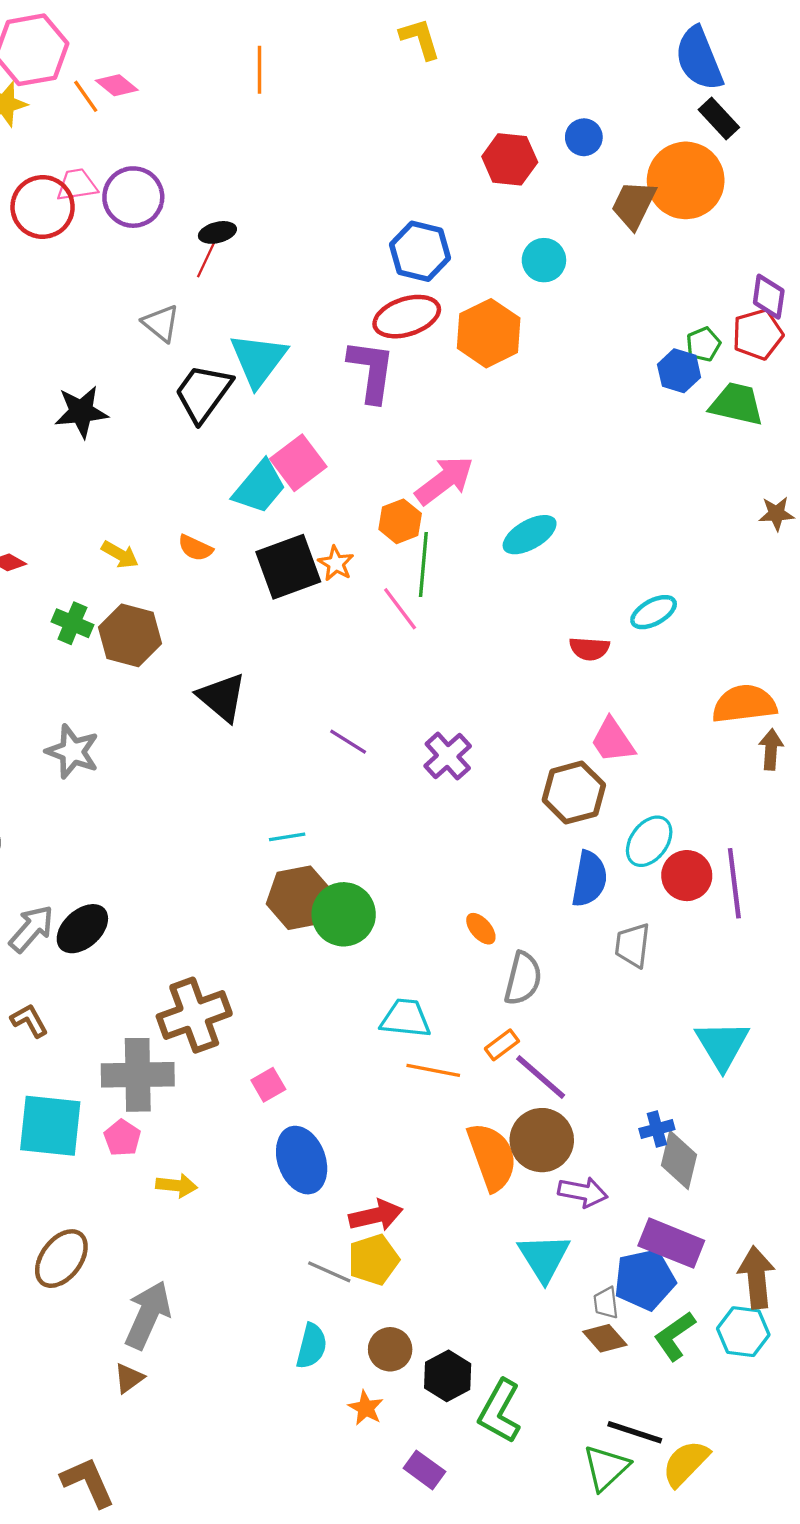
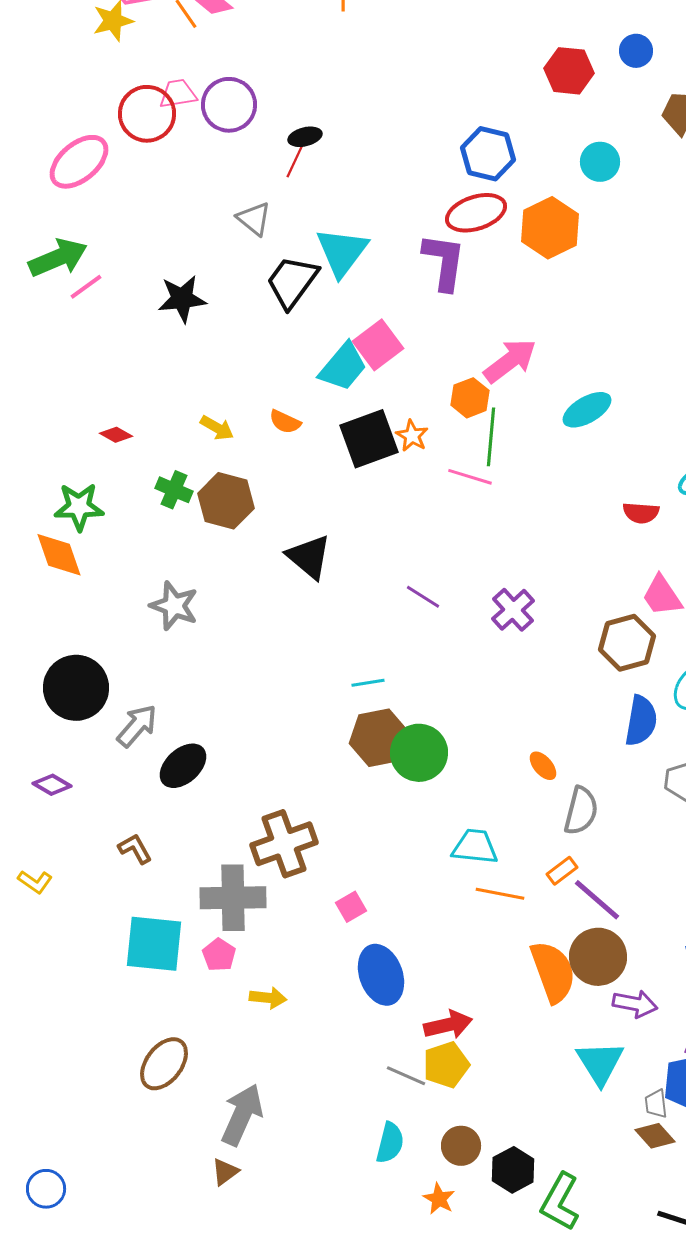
pink line: (400, 609) -> (470, 477), turned -36
gray arrow: (31, 929) -> (137, 726), moved

